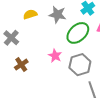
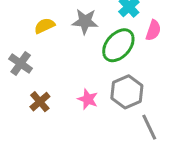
pink star: (55, 56) -> (88, 99), moved

